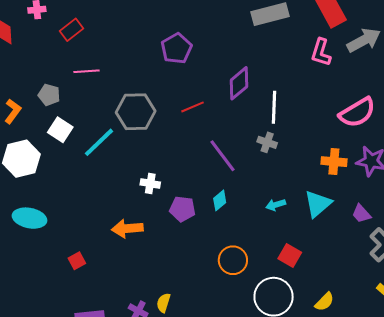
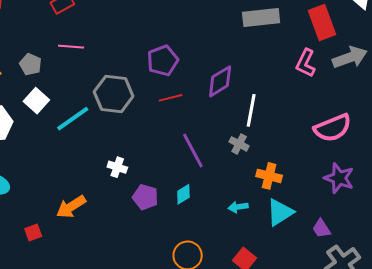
purple pentagon: (176, 48) -> (163, 61), moved
orange cross: (334, 162) -> (269, 176), moved
orange arrow: (127, 229) -> (71, 207), moved, turned -36

